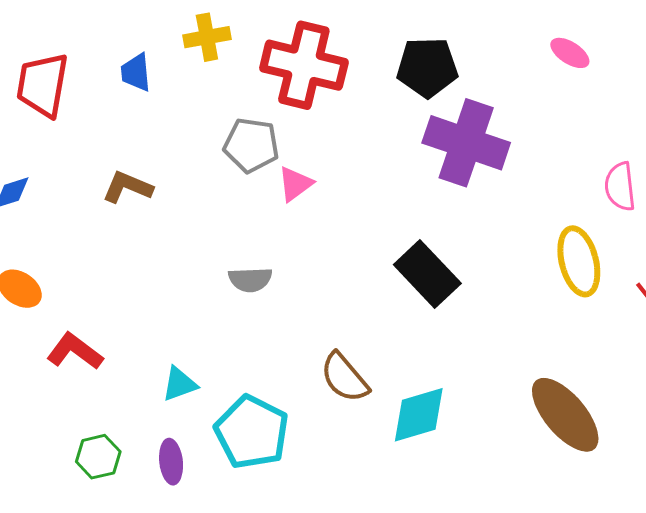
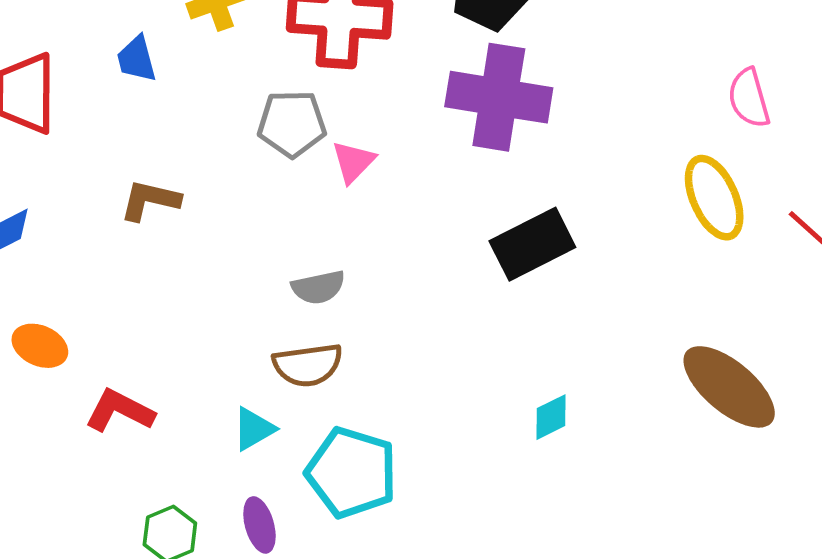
purple cross: (466, 143) -> (499, 97), moved
black rectangle: (427, 274) -> (532, 244), turned -64
brown semicircle: (345, 378) -> (308, 365), moved, turned -48
cyan diamond: (419, 415) -> (551, 417), size x0.6

